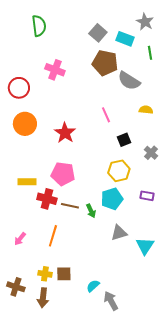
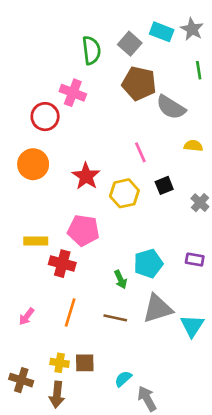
green semicircle: (39, 26) -> (91, 50), moved
cyan rectangle: (125, 39) -> (162, 32), moved
red circle: (19, 88) -> (45, 117), moved
yellow hexagon: (119, 171) -> (124, 193), moved
brown line: (70, 206) -> (115, 318), moved
gray triangle: (119, 233) -> (158, 309), size x1.4

